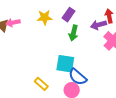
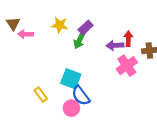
pink arrow: (13, 23) -> (26, 34), moved
green arrow: (73, 33) -> (79, 40), moved

